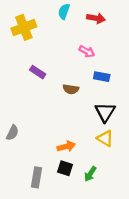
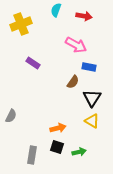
pink arrow: (87, 51) -> (76, 45), size x1.5
brown semicircle: (71, 89) -> (73, 82), moved, turned -64
green arrow: (90, 174) -> (79, 152), turned -136

